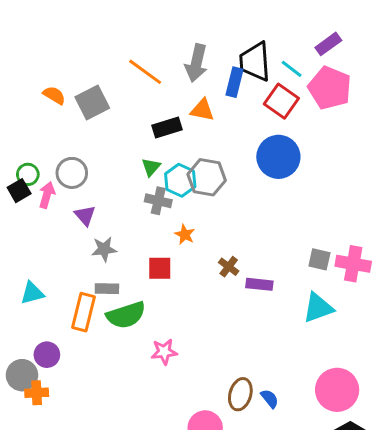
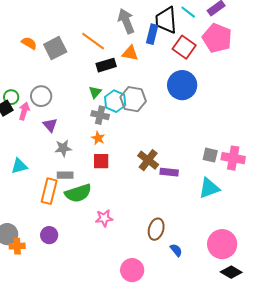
gray arrow: (196, 63) -> (126, 21), turned 145
cyan line: (292, 69) -> (188, 12), moved
orange line: (145, 72) -> (93, 41), moved
orange star: (185, 234) -> (98, 138), moved
brown cross: (229, 267) -> (148, 160), size x1.5
cyan triangle: (32, 293) -> (19, 166), moved
purple circle: (47, 355) -> (49, 235), moved
brown ellipse: (240, 394) -> (156, 229), moved

